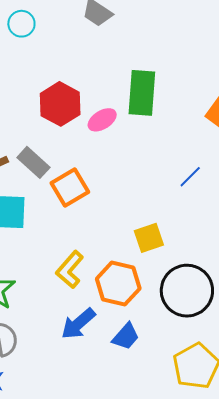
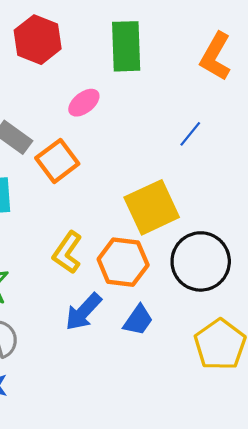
red hexagon: (60, 104) -> (38, 40), moved
pink ellipse: (102, 120) -> (84, 103), moved
yellow square: (149, 238) -> (152, 207), size x1.6

